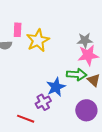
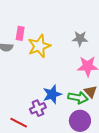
gray star: (85, 40) -> (80, 39), moved
green arrow: (77, 75) -> (78, 98), moved

